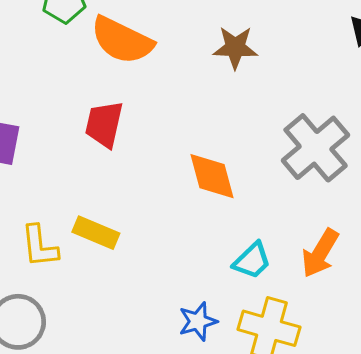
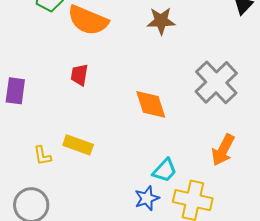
red trapezoid: (104, 124) -> (79, 75), size x0.7
yellow L-shape: (40, 246) -> (42, 156), size x0.7
cyan trapezoid: (252, 261) -> (165, 170), moved

